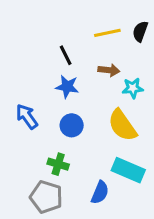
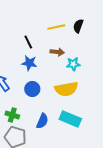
yellow semicircle: (122, 125) -> (66, 89), turned -65
green cross: (58, 164) -> (12, 115), moved
blue semicircle: (100, 192) -> (42, 121), moved

